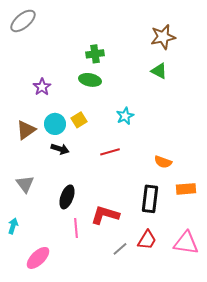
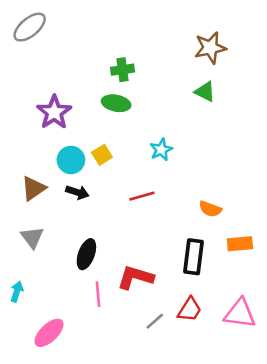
purple star: (42, 87) -> (54, 112), size x1.5
brown triangle: (26, 130) -> (34, 188), moved

